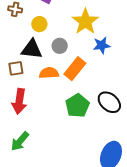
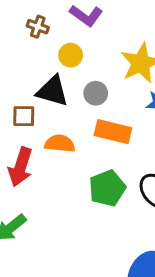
orange rectangle: (75, 69) -> (113, 132), turned 55
orange semicircle: (49, 73) -> (60, 144), moved

